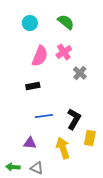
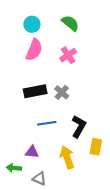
pink semicircle: (40, 56) -> (34, 50), moved
gray cross: (80, 73) -> (62, 92), moved
black rectangle: (33, 86) -> (35, 91), size x1.5
green arrow: (13, 167) -> (14, 168), moved

